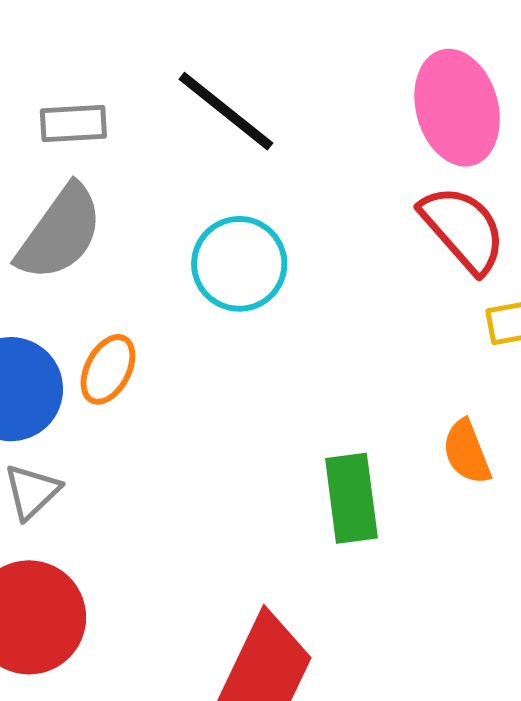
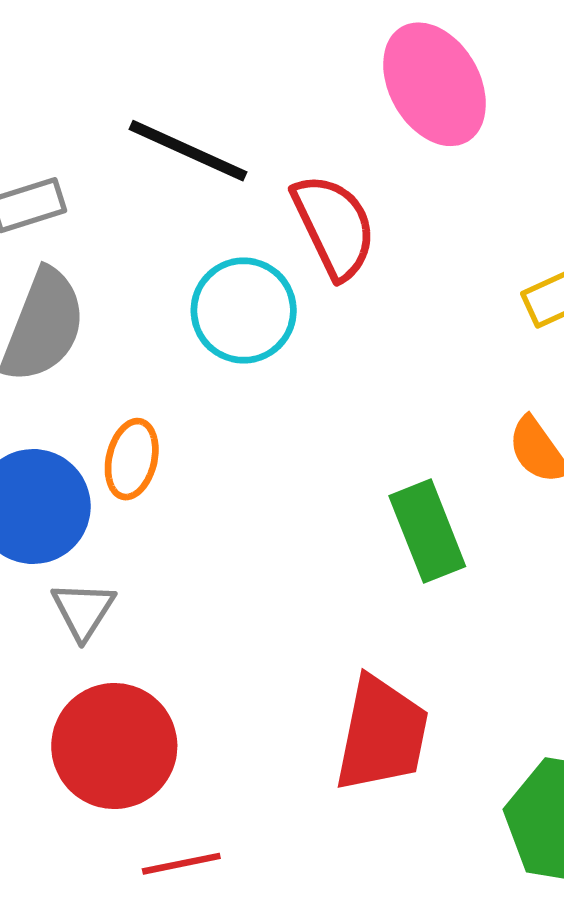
red semicircle: (463, 229) -> (334, 226), moved, turned 30

